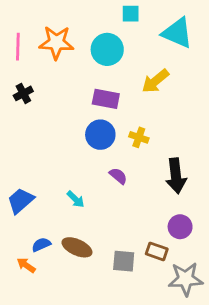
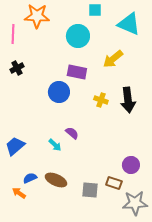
orange star: (56, 43) -> (37, 16), moved
blue circle: (100, 135) -> (59, 92), moved
purple semicircle: (118, 176) -> (72, 133), moved
black arrow: (176, 176) -> (128, 100), moved

